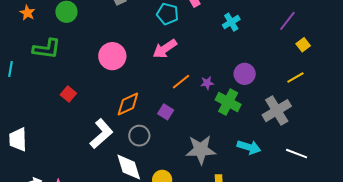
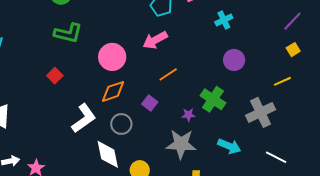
purple line: (287, 21) -> (292, 21), moved
green L-shape: (47, 49) -> (68, 33), moved
pink circle: (112, 56) -> (112, 57), moved
purple circle: (245, 74) -> (234, 60), moved
purple star: (207, 83) -> (188, 115), moved

